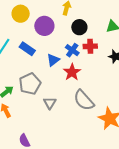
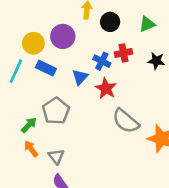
yellow circle: (21, 14) -> (33, 43), moved
black circle: (79, 27) -> (110, 22), moved
gray triangle: (50, 103) -> (56, 156), moved

